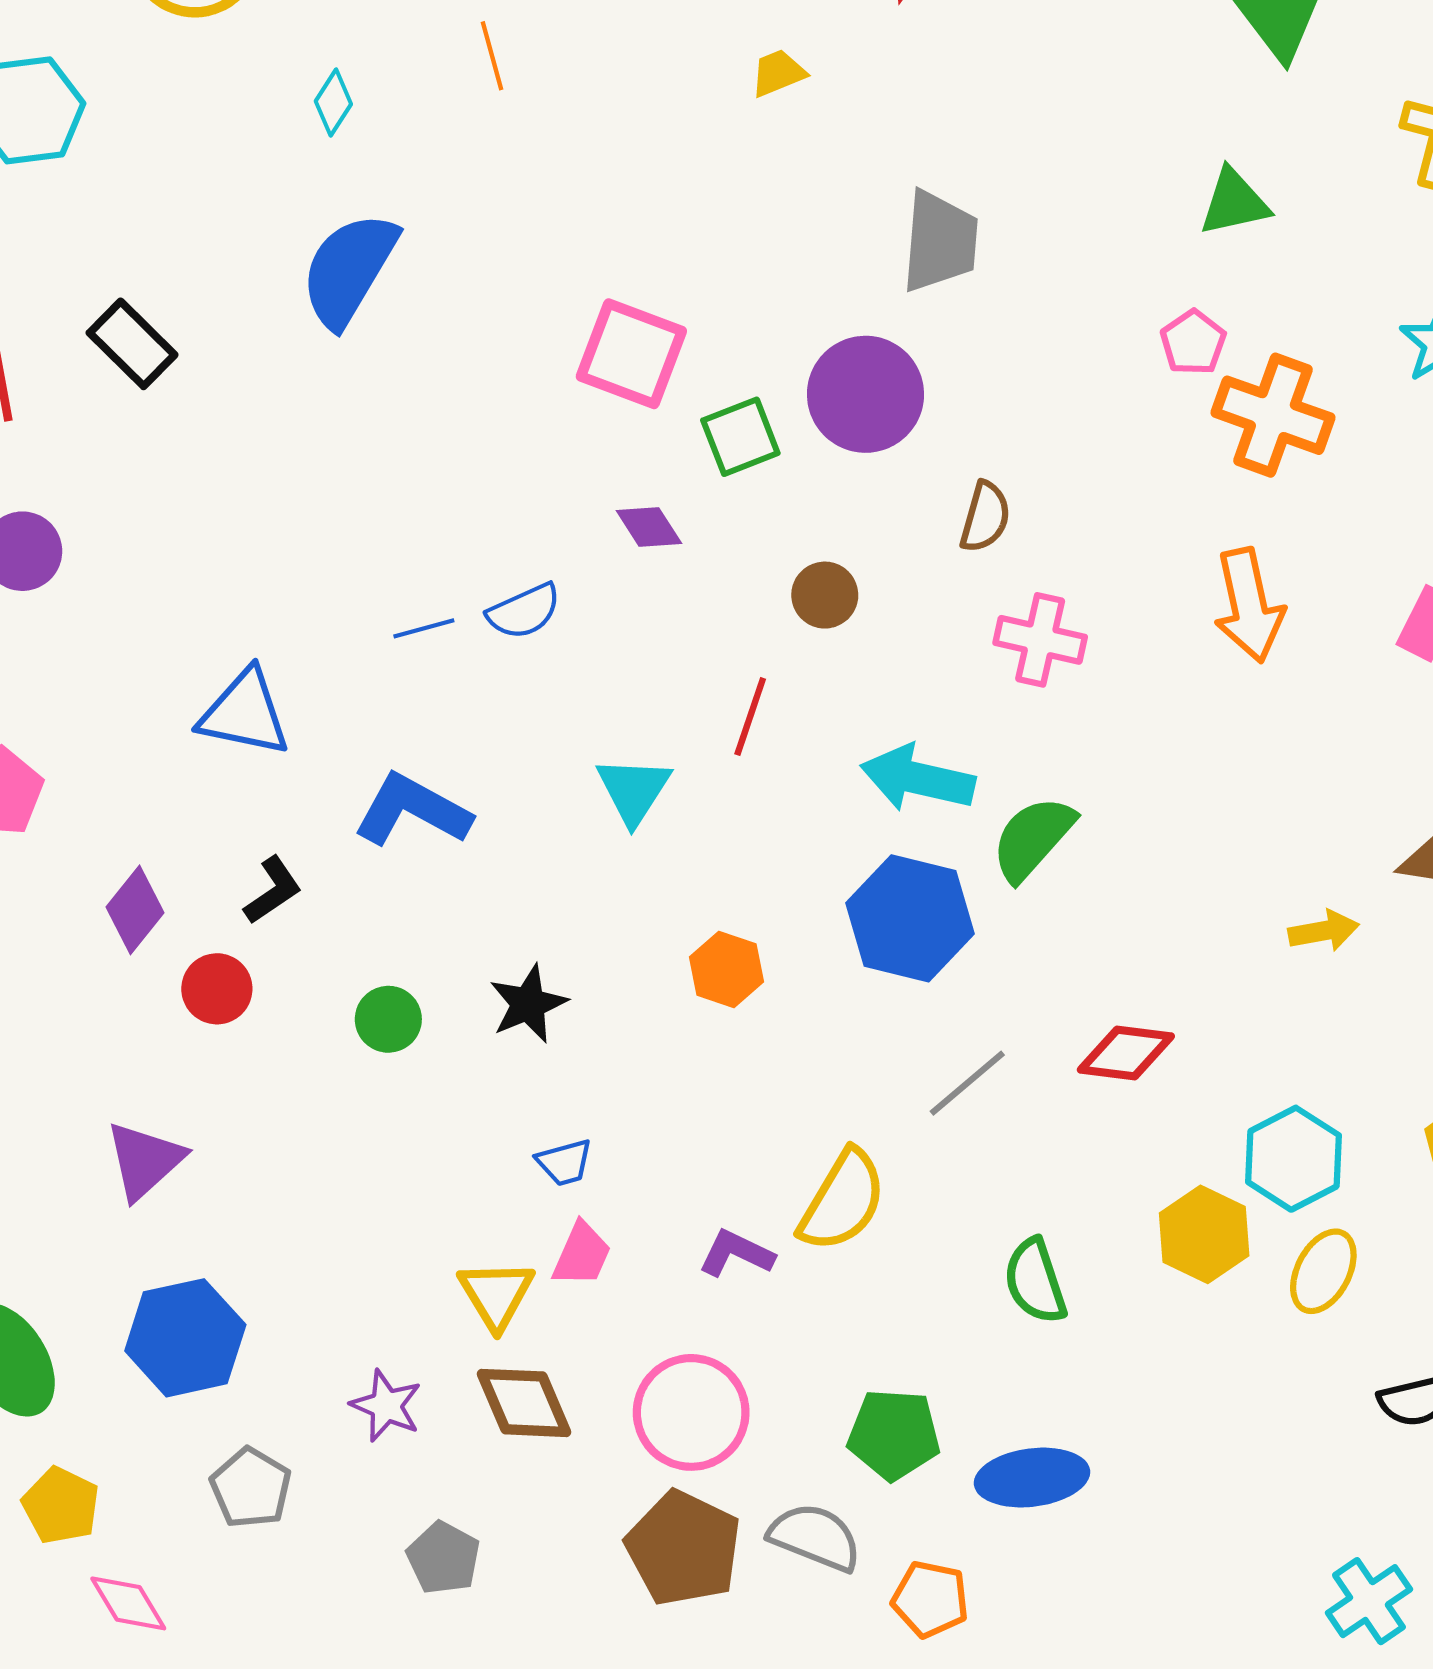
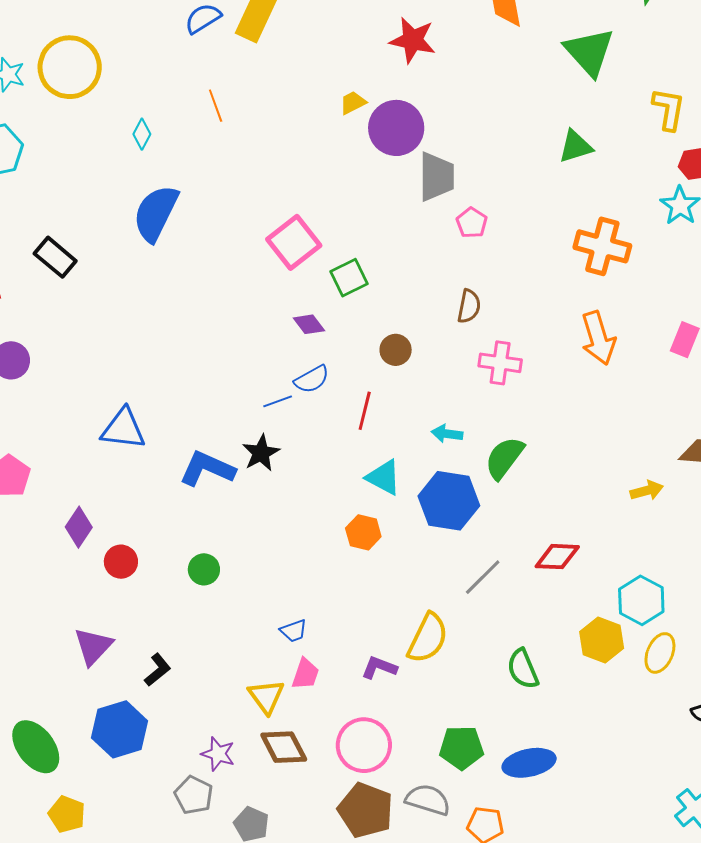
pink pentagon: (1193, 342) -> (472, 223), moved
pink square: (631, 354) -> (294, 242), turned 36
purple circle: (865, 394) -> (396, 128), moved
blue semicircle: (524, 611) -> (312, 379), moved
blue line: (424, 628) -> (278, 401), moved
cyan arrow: (918, 778) -> (447, 434), size x0.6
cyan triangle: (634, 790) -> (384, 477), moved, turned -30
black L-shape: (273, 890) -> (158, 670), moved
black star: (528, 1004) -> (261, 453), moved
gray pentagon: (251, 1488) -> (194, 795), moved

